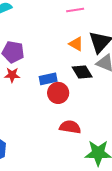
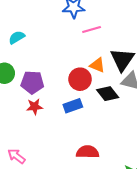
red circle: (58, 93) -> (80, 79), moved
red semicircle: (70, 127) -> (88, 152), moved

